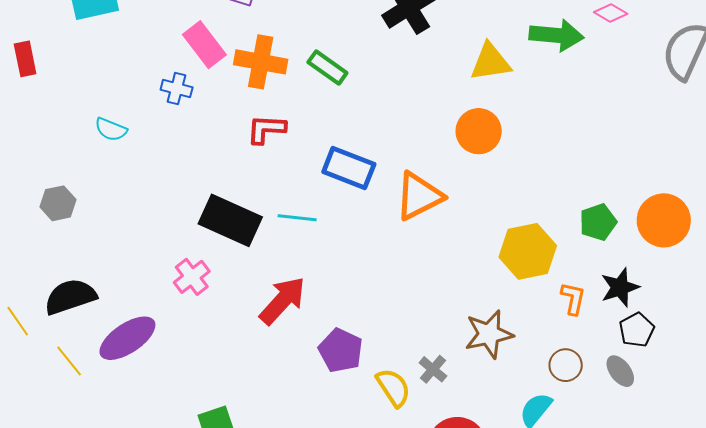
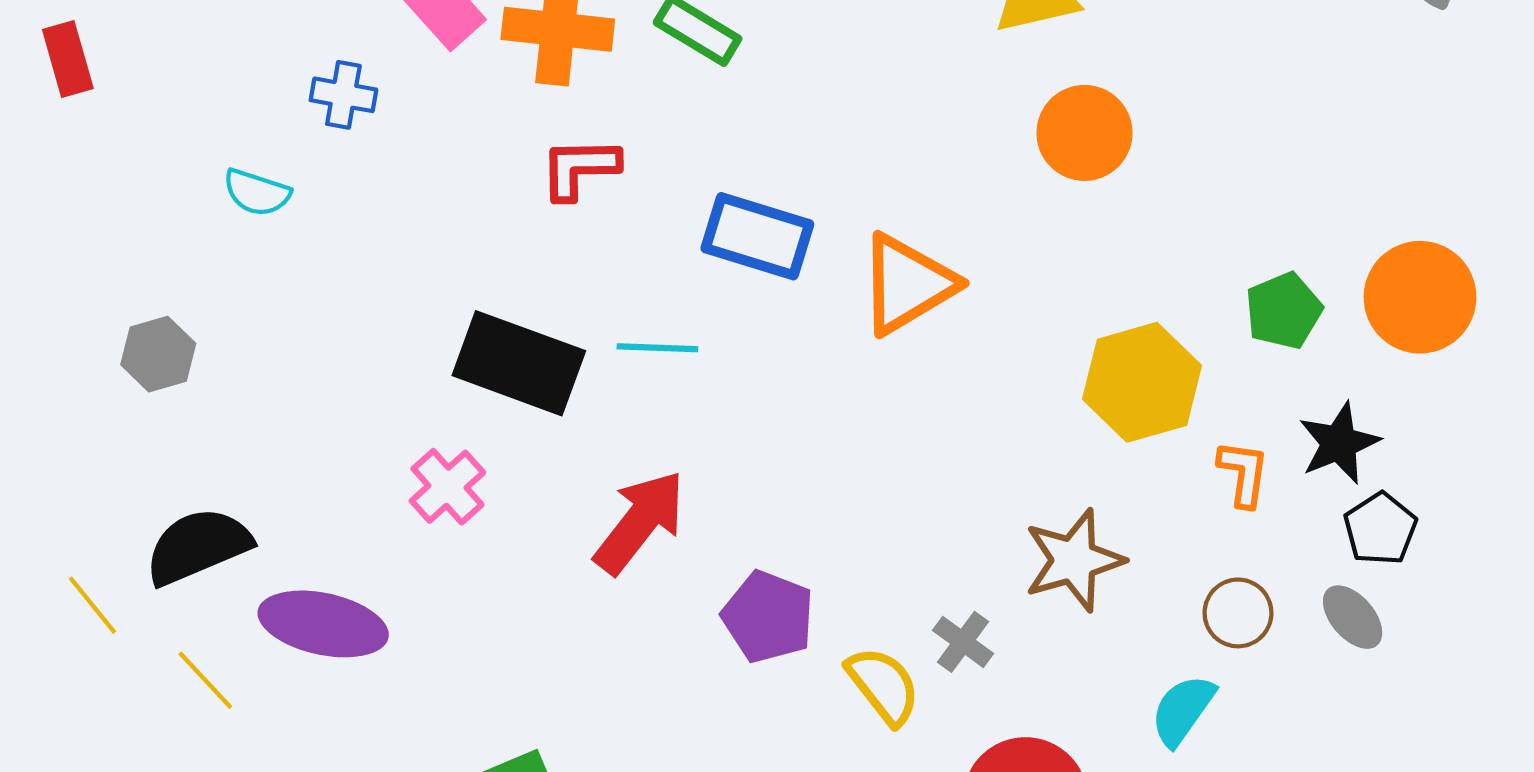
blue cross: (177, 88) -> (343, 95), moved
orange circle: (479, 131) -> (1084, 133), moved
purple ellipse: (127, 338) -> (323, 624), turned 50

